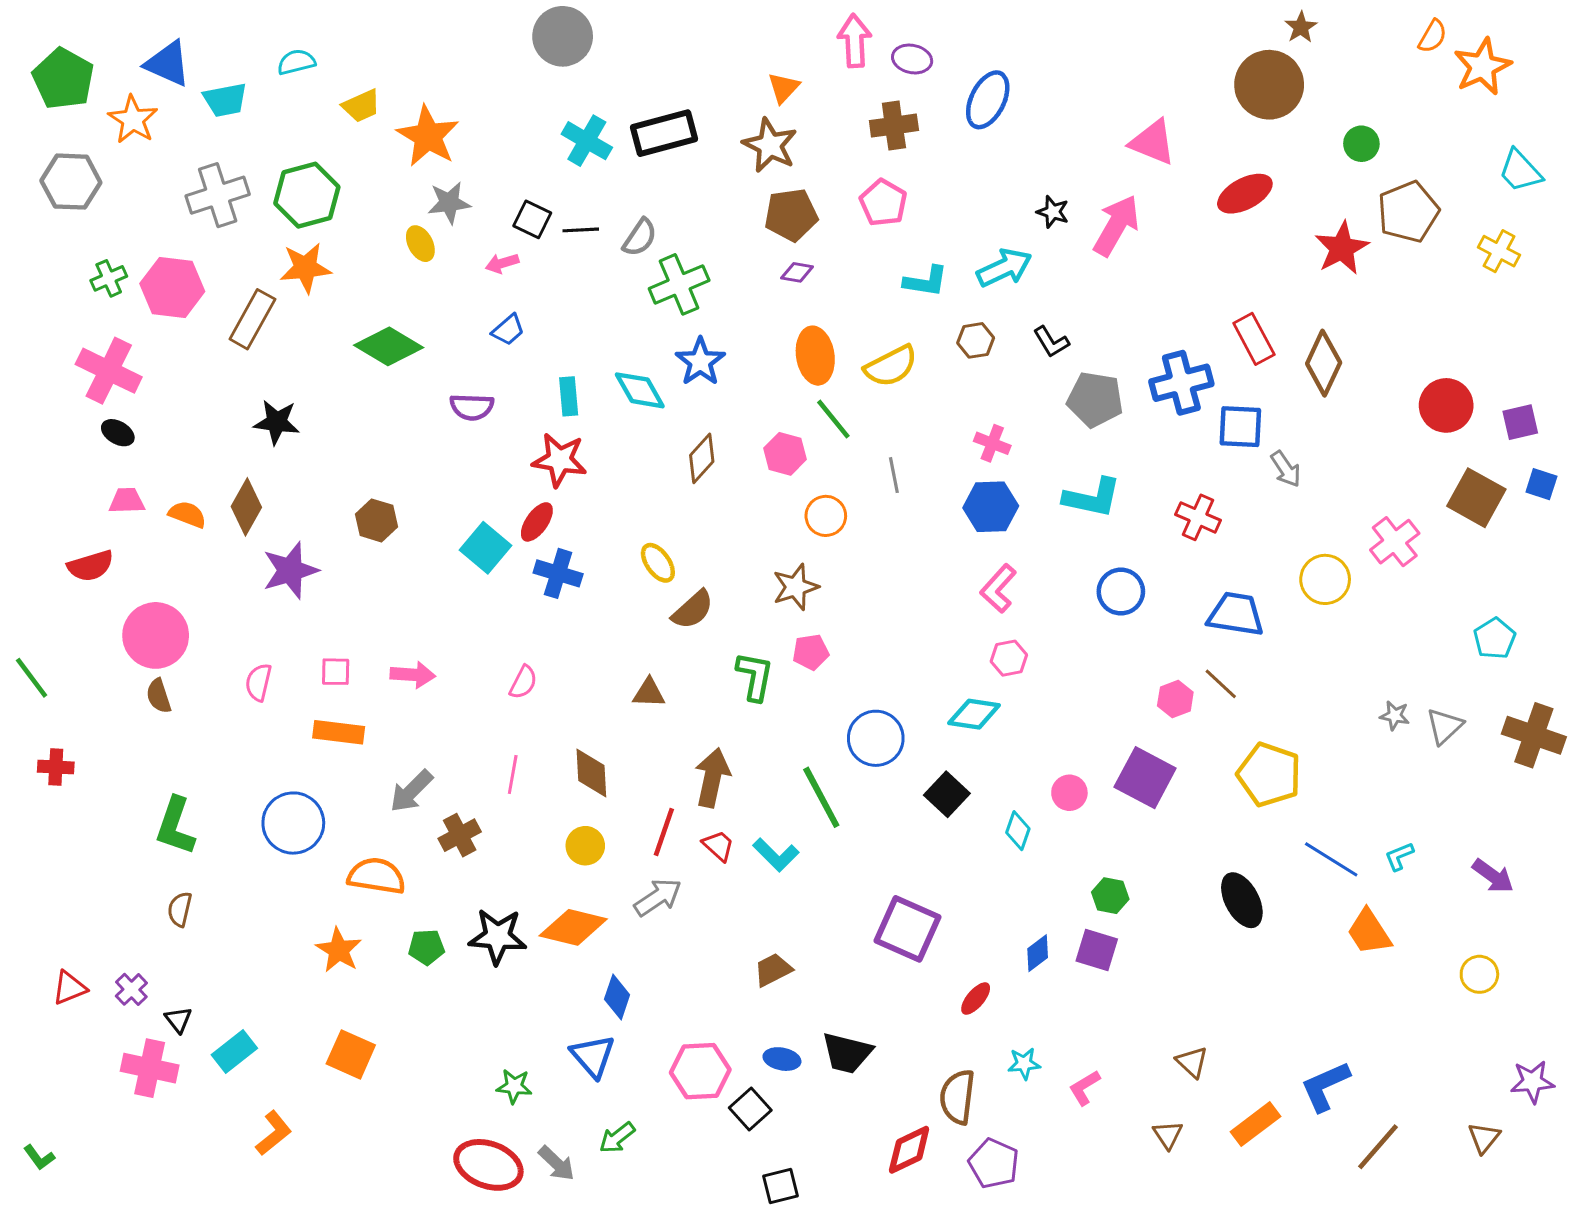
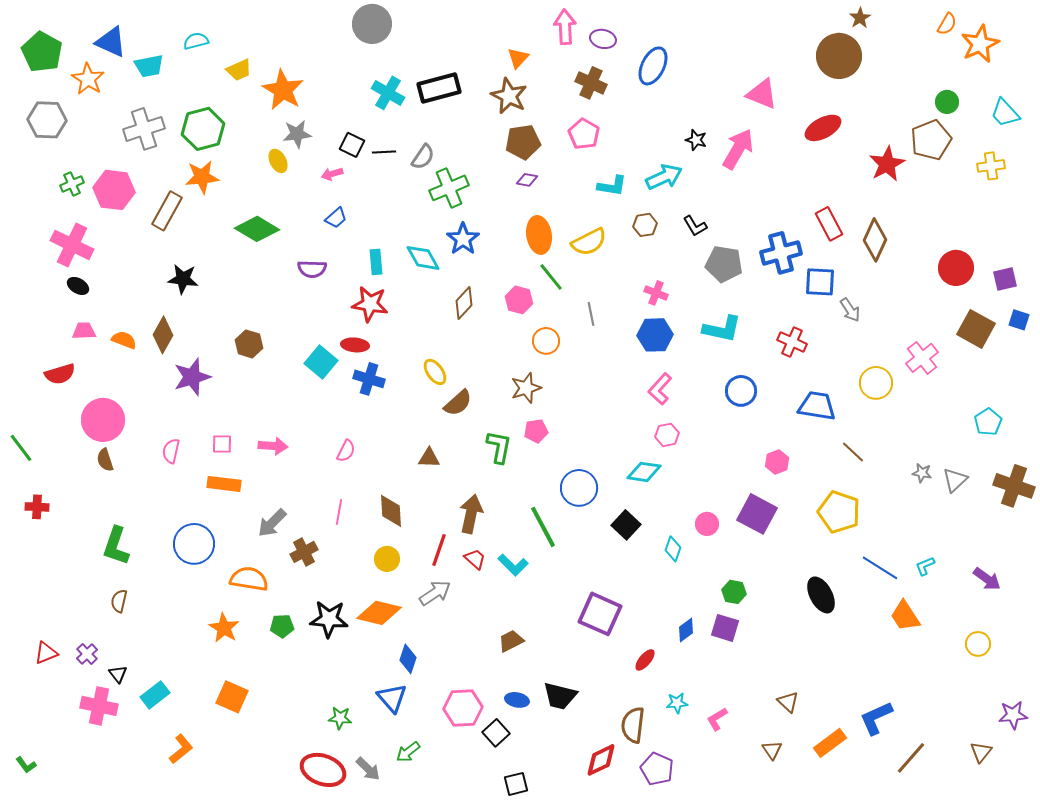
brown cross: (894, 126) -> (591, 83), turned 32
green circle: (1361, 144) -> (947, 102), moved
yellow cross: (1499, 251) -> (991, 166), turned -36
red ellipse: (537, 522) -> (355, 345), turned 60
brown line: (1221, 684) -> (853, 452), moved

